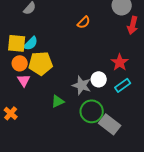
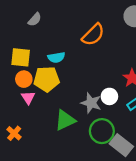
orange semicircle: (84, 22) -> (93, 35), size x1.6
cyan semicircle: (31, 43) -> (56, 57), moved, turned 35
green triangle: (58, 101) -> (65, 120), size x1.5

